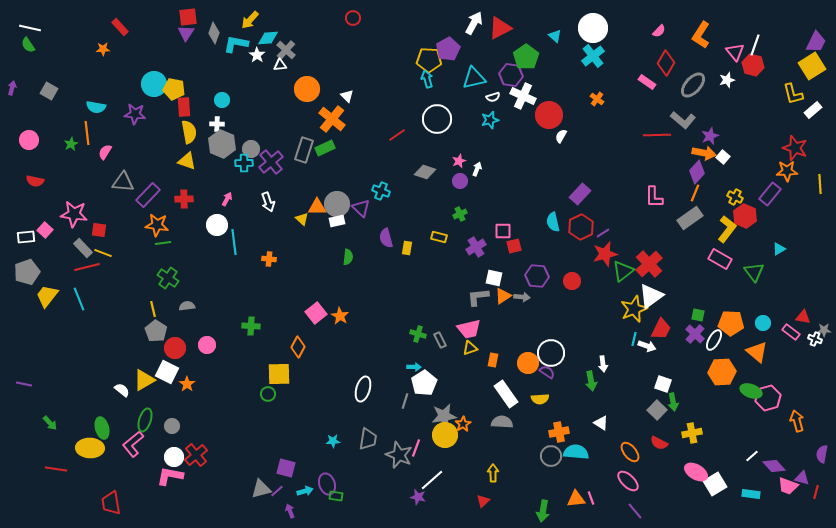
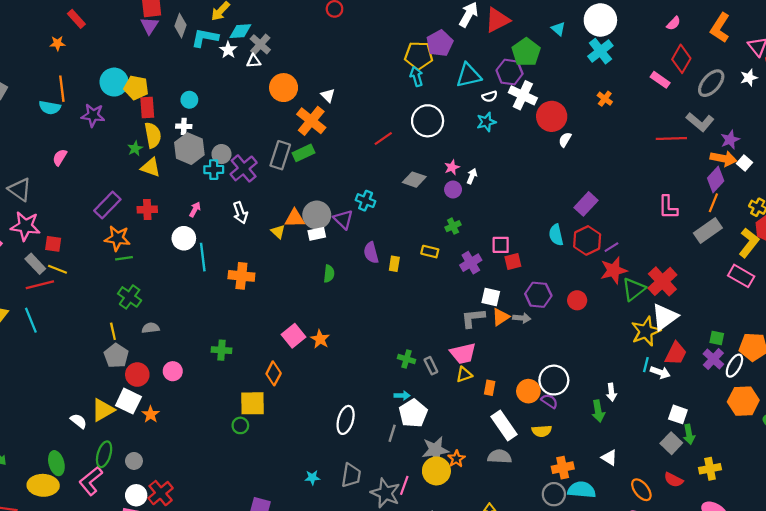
orange line: (87, 133) -> (62, 89), moved
green star: (71, 144) -> (135, 149), moved
gray triangle: (123, 182) -> (20, 190), moved, turned 30
orange cross: (269, 259) -> (241, 276), size x1.6

